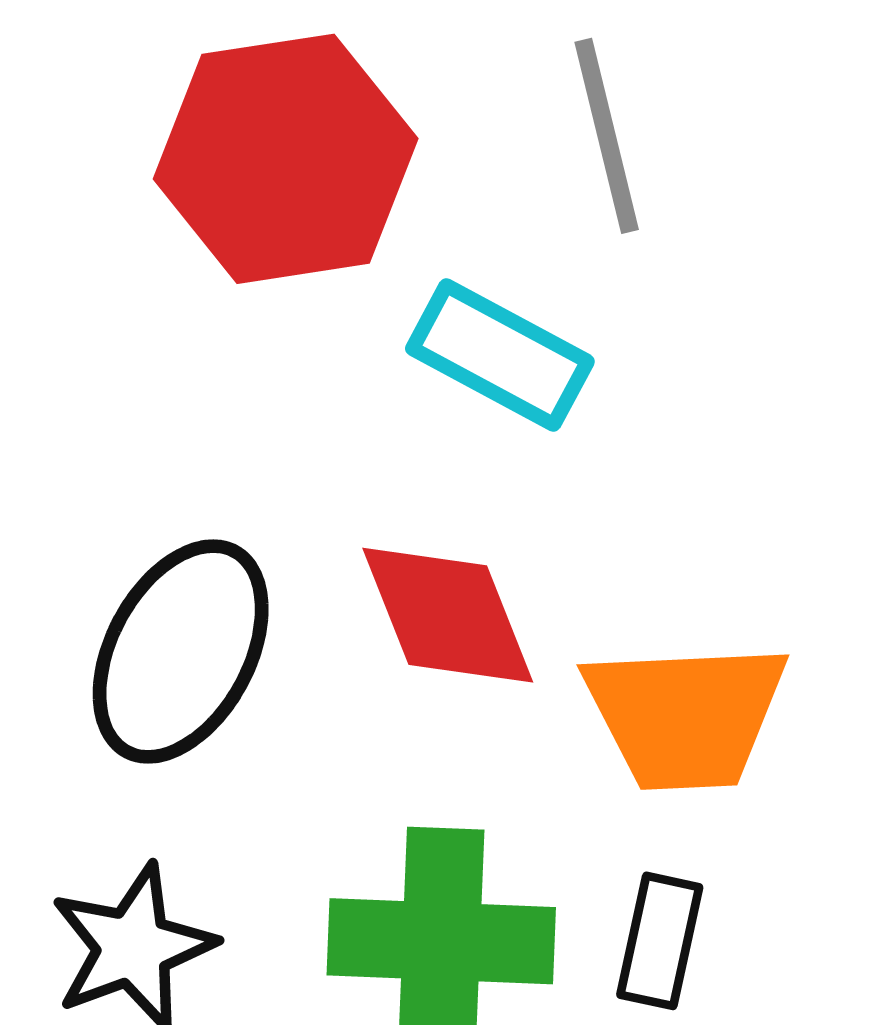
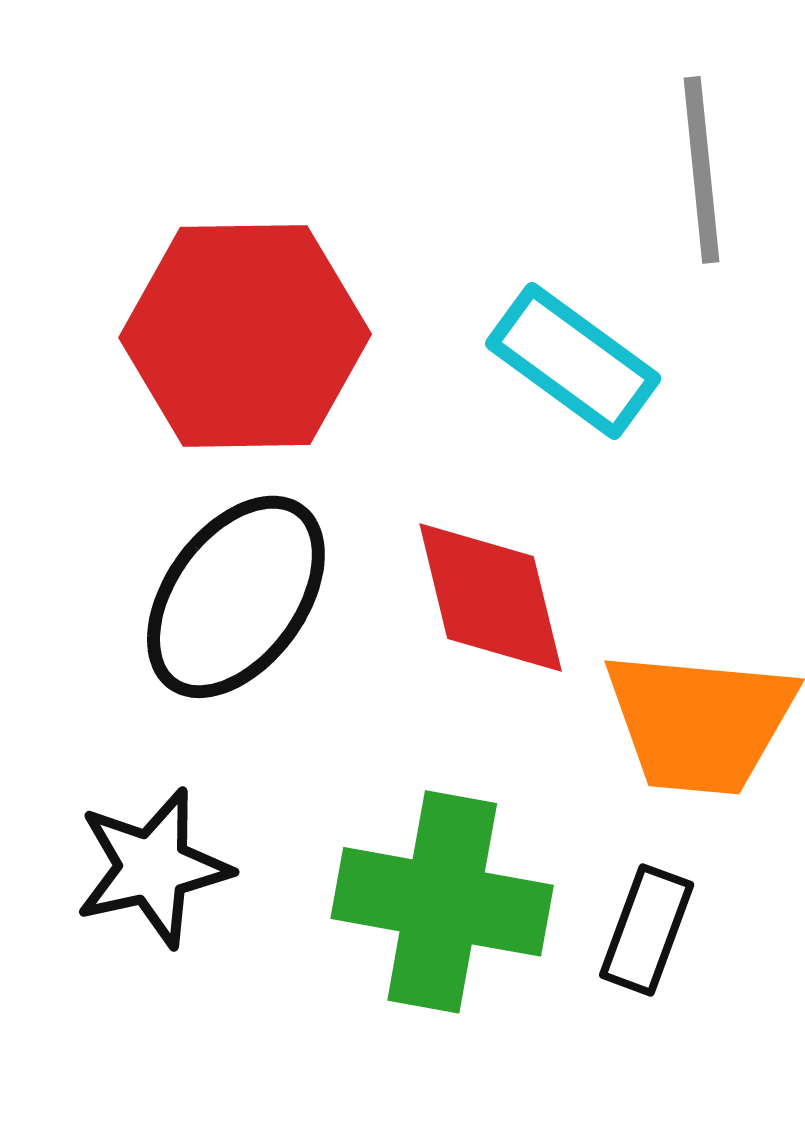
red hexagon: (286, 159) -> (245, 336), moved

